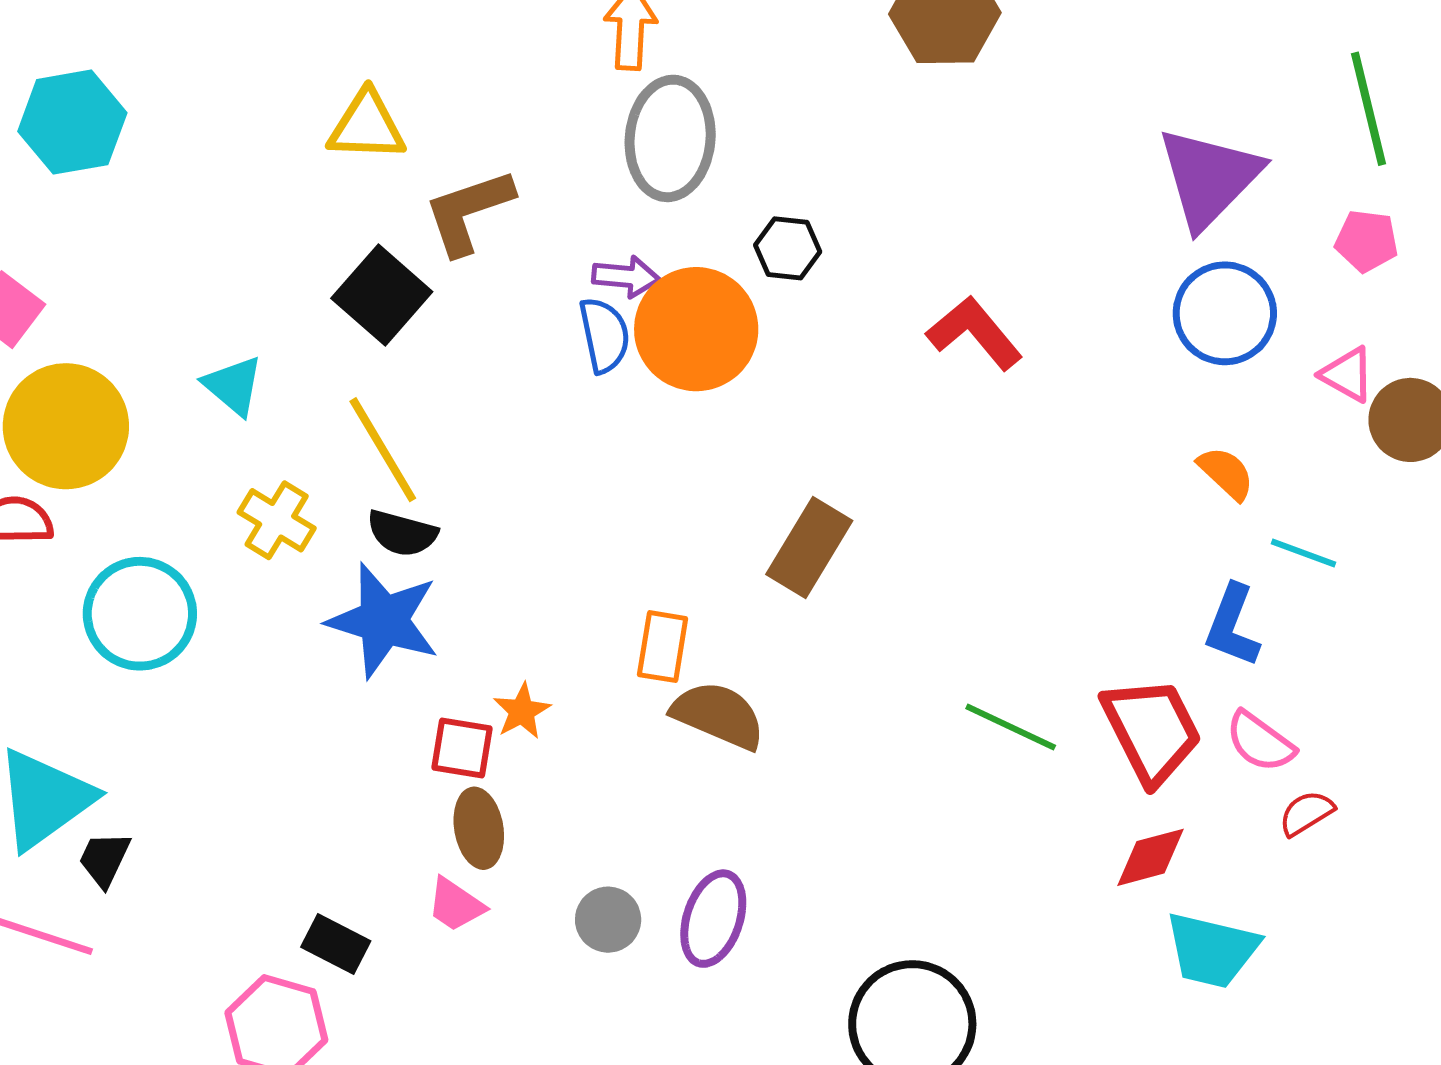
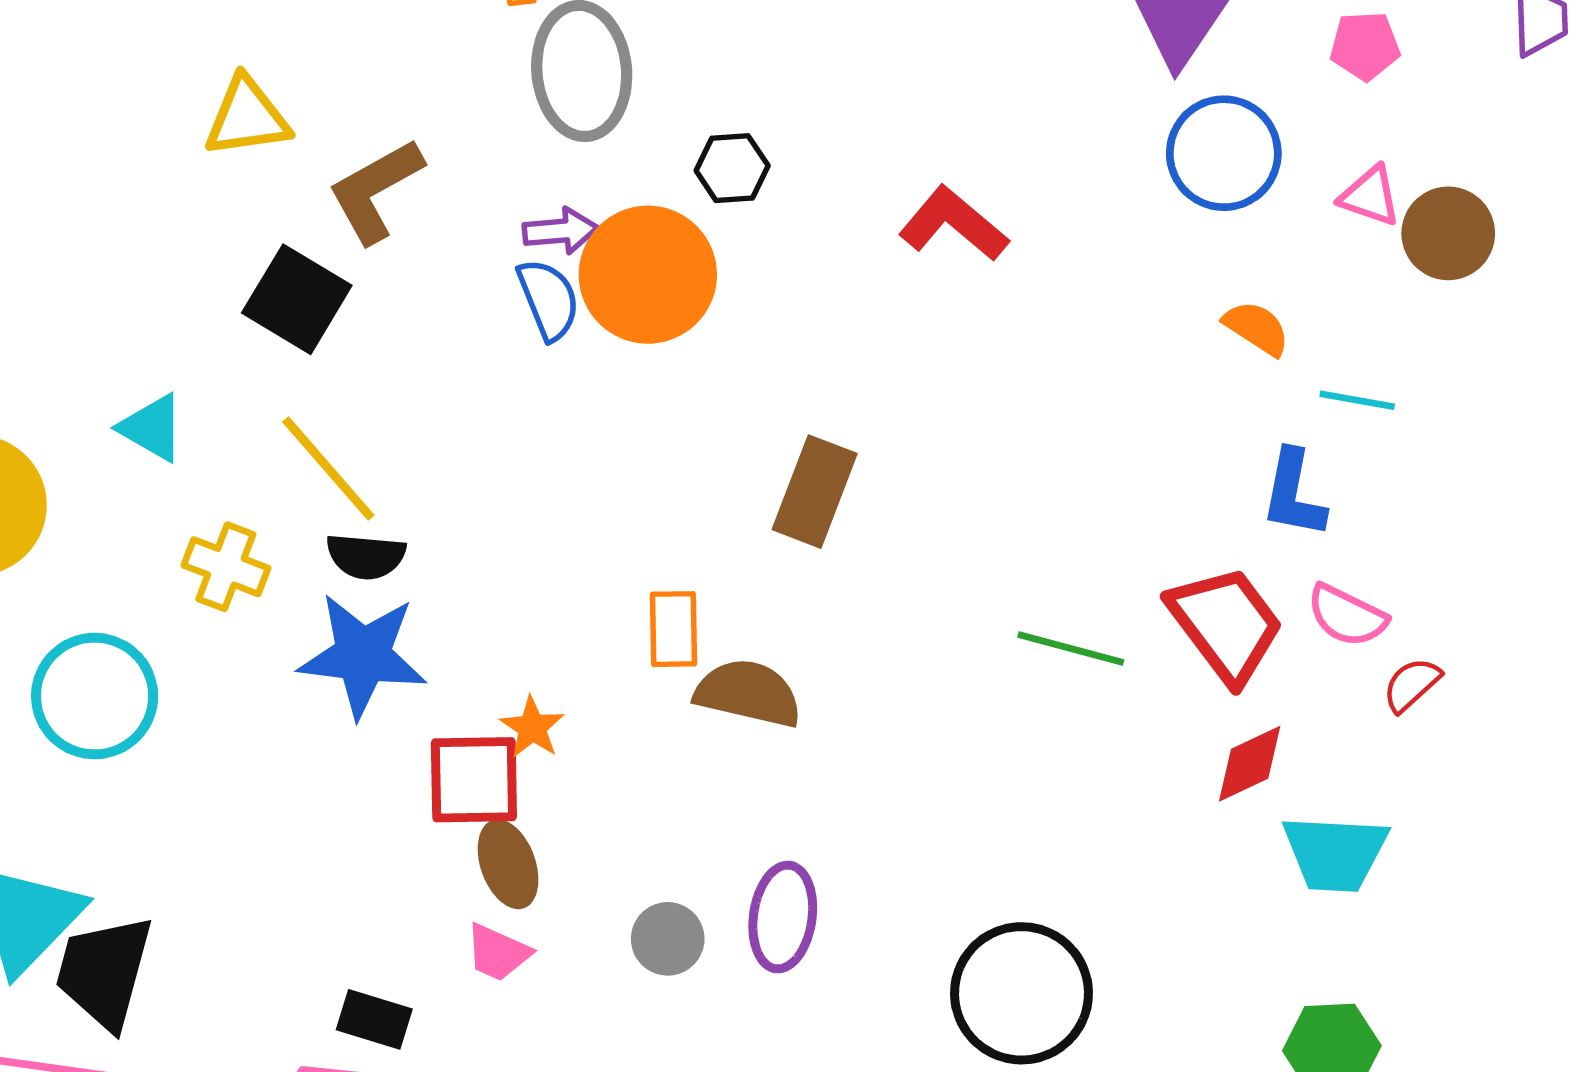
red square: (462, 748) -> (474, 780), size x1.4
black trapezoid: (105, 859) -> (104, 972), size x1.8

